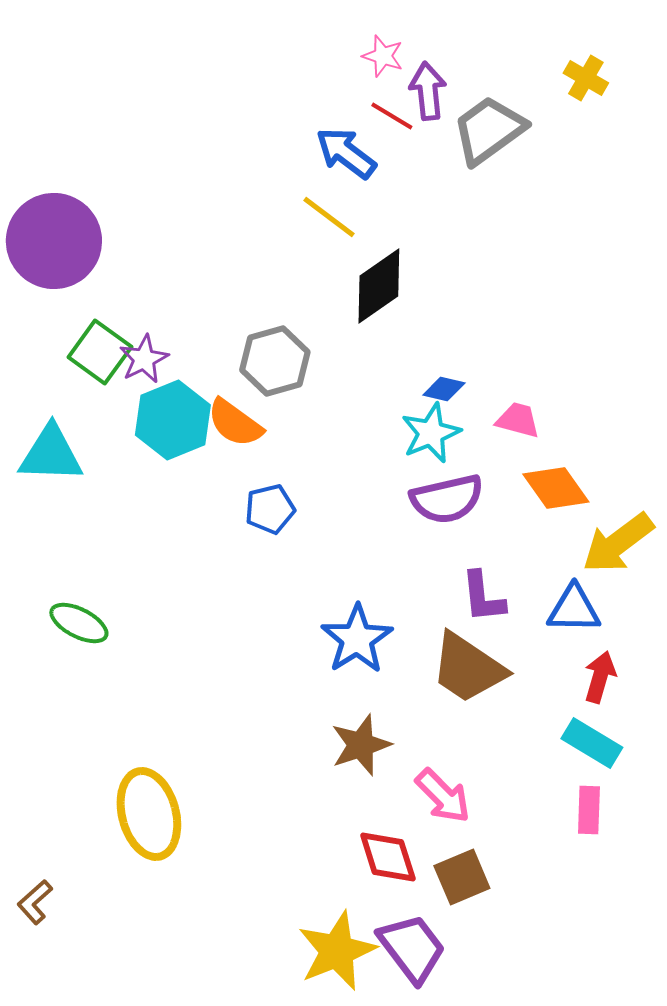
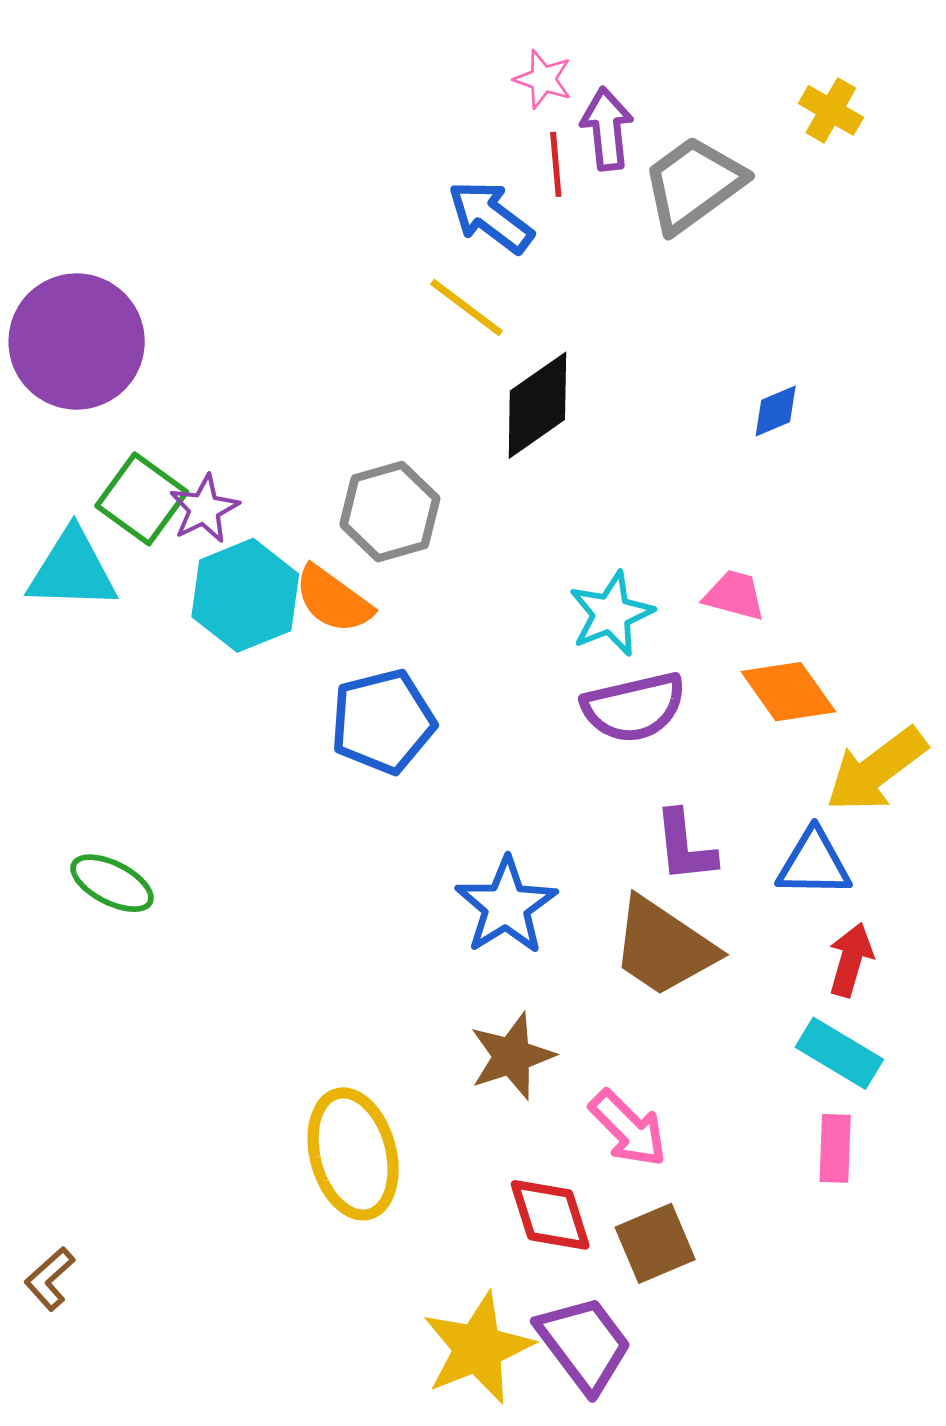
red line: (392, 116) -> (556, 164), turned 54
blue diamond: (444, 389) -> (776, 411), moved, turned -36
cyan triangle: (51, 454) -> (72, 570), moved
blue pentagon: (270, 509) -> (383, 722), size x1.5
yellow ellipse: (149, 814) -> (353, 1154), moved

